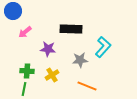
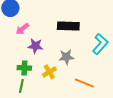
purple star: (48, 49) -> (35, 46), moved
gray star: (80, 60) -> (66, 57), moved

